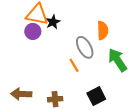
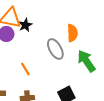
orange line: (74, 65) -> (25, 69), moved

